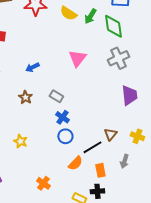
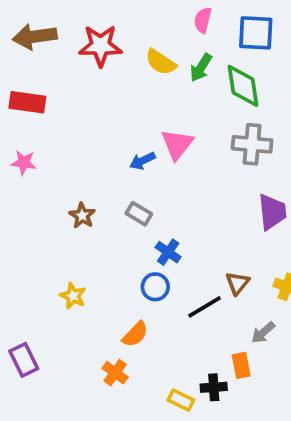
gray cross: (118, 58) -> (252, 144), turned 30
blue arrow: (32, 67) -> (142, 161), moved
blue cross: (62, 117) -> (168, 252), moved
gray arrow: (124, 161) -> (263, 332), turned 32
orange semicircle: (75, 163) -> (135, 334), moved
orange rectangle: (100, 170) -> (241, 365), moved

